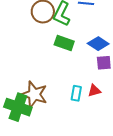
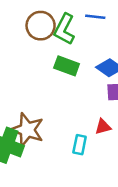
cyan rectangle: (76, 93) -> (80, 145), moved

